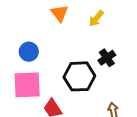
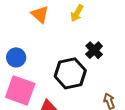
pink square: (27, 85) -> (20, 90), turned 32

